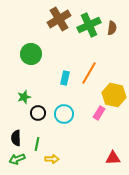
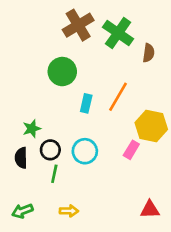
green cross: (89, 25) -> (118, 33), turned -30
brown semicircle: (112, 28) -> (149, 53), moved
green circle: (31, 54) -> (62, 72), moved
black semicircle: (16, 138) -> (21, 158), moved
green line: (37, 144) -> (54, 174), moved

